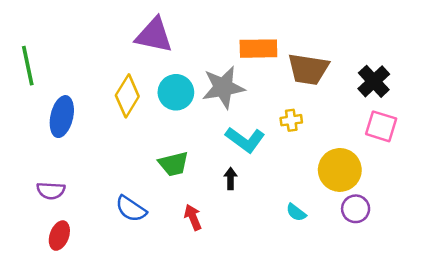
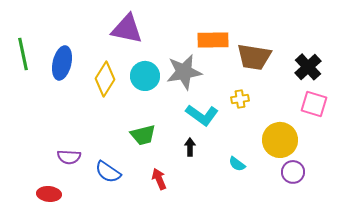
blue ellipse: (62, 117) -> (62, 63), moved
purple semicircle: (51, 191) -> (69, 157), moved
cyan semicircle: (296, 212) -> (237, 164), moved
red ellipse: (59, 236) -> (49, 194), turned 75

